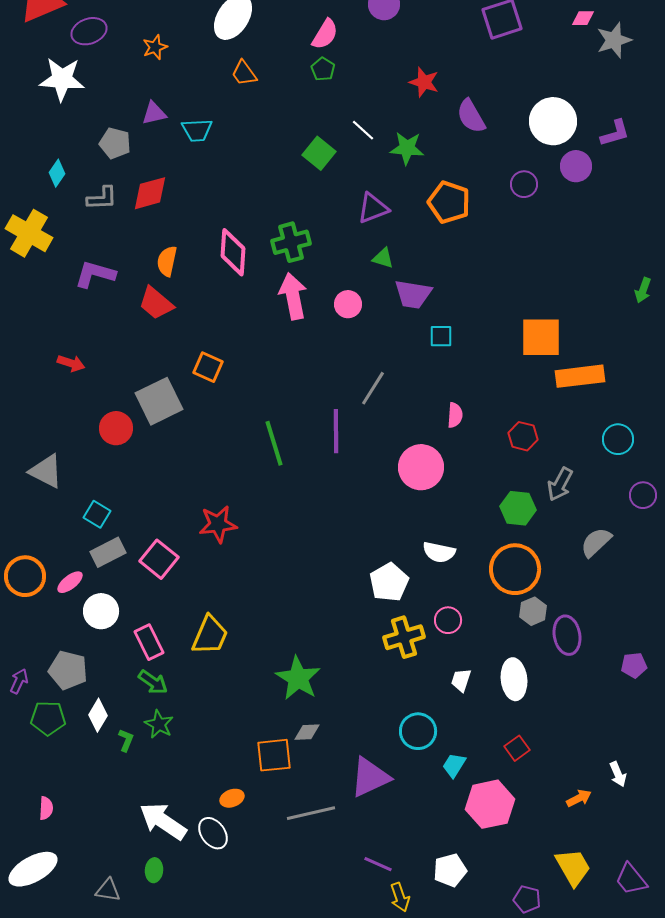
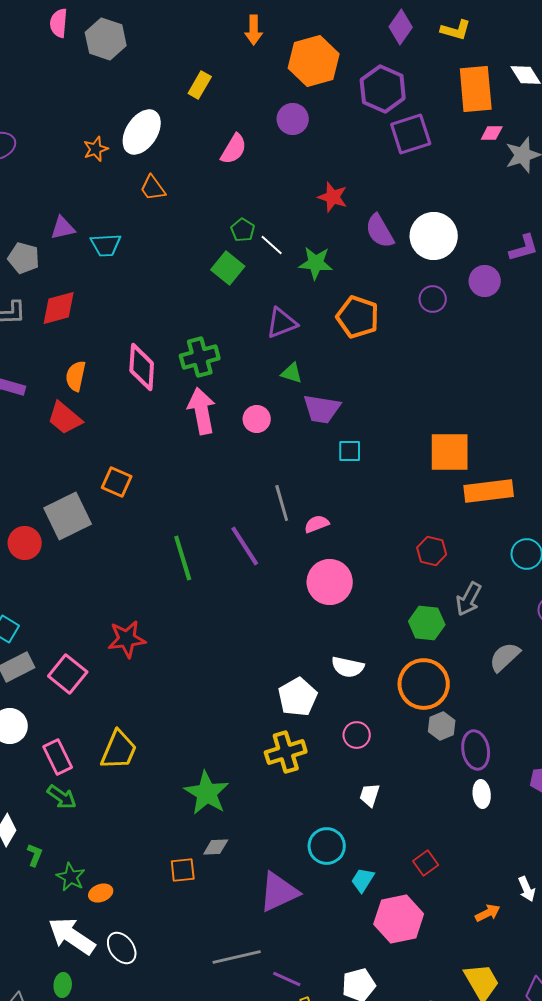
orange star: (155, 47) -> (96, 149), moved
green pentagon: (323, 69) -> (243, 230), moved
white circle: (553, 121) -> (434, 236), moved
gray line: (373, 388) -> (282, 503), turned -48
pink semicircle: (455, 415) -> (317, 524), moved, turned -115
purple line: (336, 431) -> (245, 546), turned -33
yellow cross: (404, 637) -> (286, 752), moved
white ellipse: (514, 679) -> (482, 794), moved, size x0.7
green star: (159, 724) -> (71, 877), moved
orange square: (274, 755) -> (183, 870), size x0.7
orange ellipse: (232, 798) -> (101, 893), moved
gray line: (311, 813) -> (237, 957), moved

